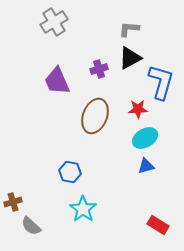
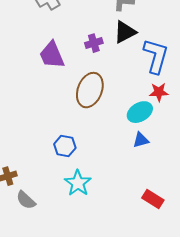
red star: (138, 109) -> (159, 92), moved

